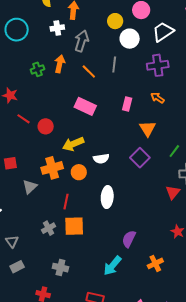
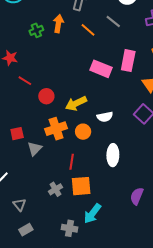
gray line: (114, 64) -> (113, 22), turned -56
pink rectangle: (127, 104) -> (128, 61), size x1.5
pink rectangle: (85, 106) -> (101, 69), moved
red circle: (46, 126) -> (46, 96), moved
red square: (10, 163) -> (17, 134), moved
cyan arrow: (112, 266) -> (92, 214), moved

